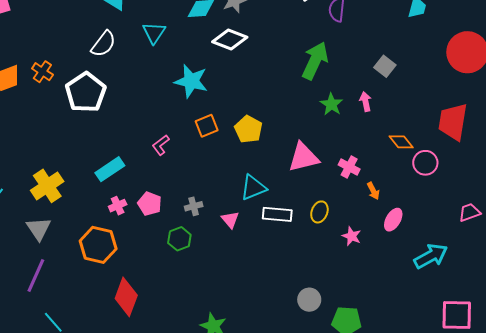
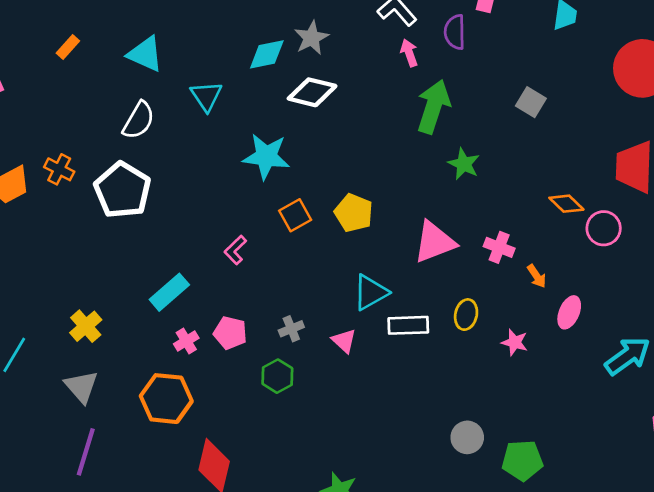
pink arrow: (366, 102) -> (409, 53), moved
yellow cross: (47, 186) -> (86, 326), size x0.7

